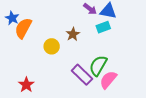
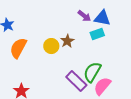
orange semicircle: (23, 28) -> (18, 48), moved
yellow circle: (52, 46) -> (51, 46), moved

